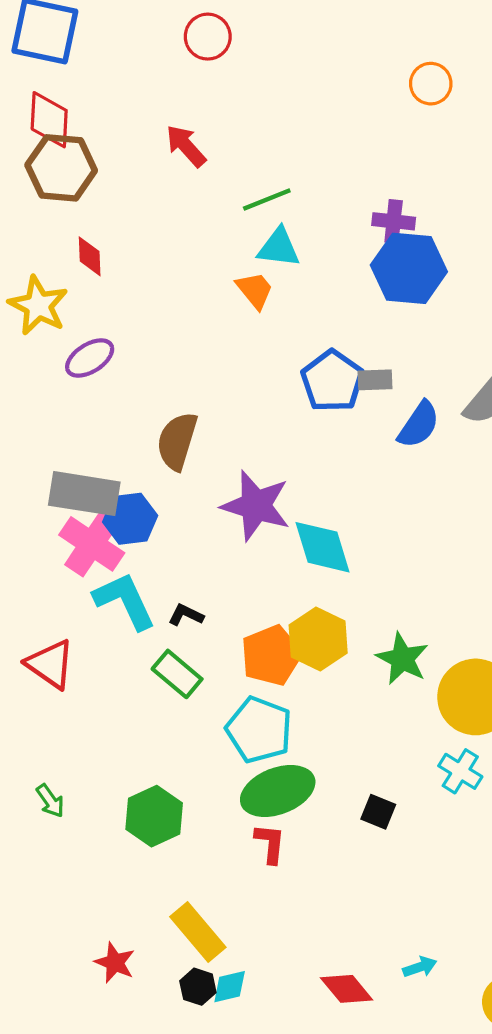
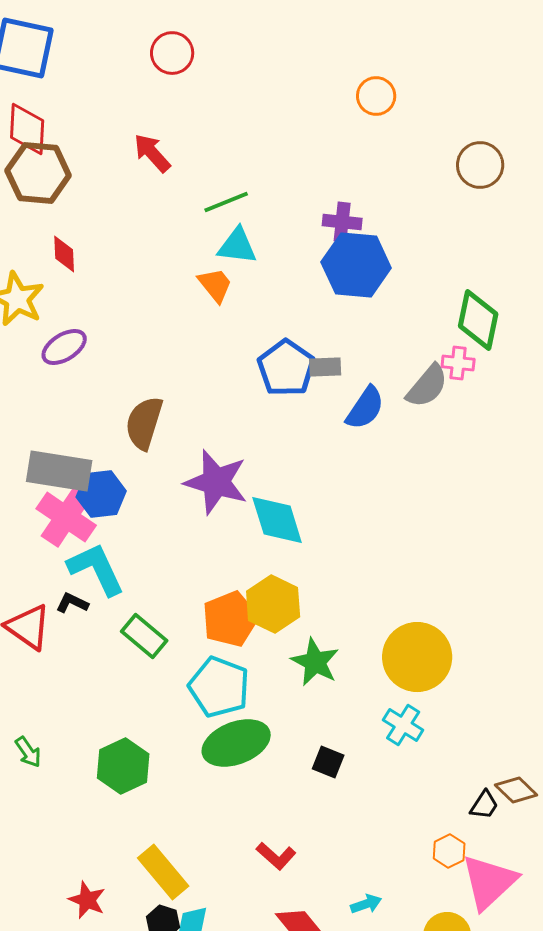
black L-shape: (186, 615) -> (72, 603), moved
green star: (402, 659) -> (315, 662), moved
red L-shape: (270, 843) -> (276, 856), moved, turned 126

